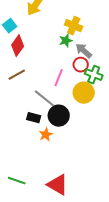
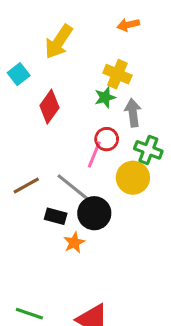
red diamond: (18, 46) -> (49, 107), moved
gray arrow: (84, 51) -> (133, 113), turned 42
red circle: (81, 65) -> (107, 139), moved
brown line: (17, 75) -> (26, 185), moved

